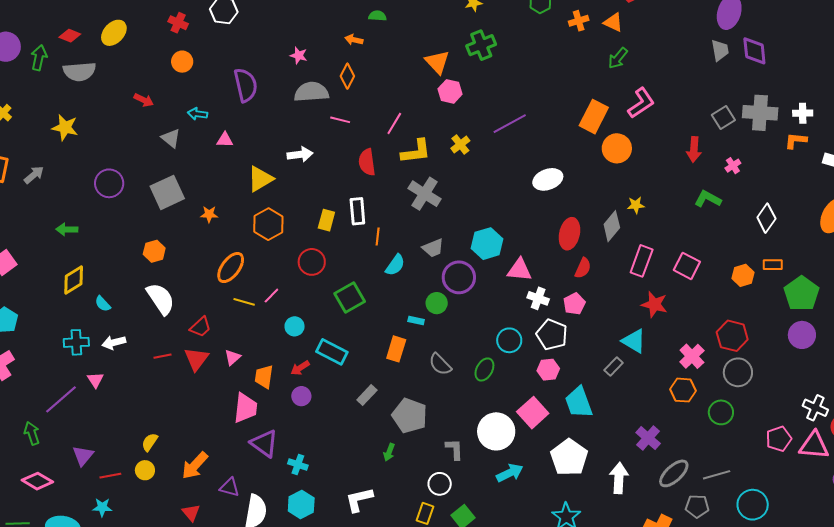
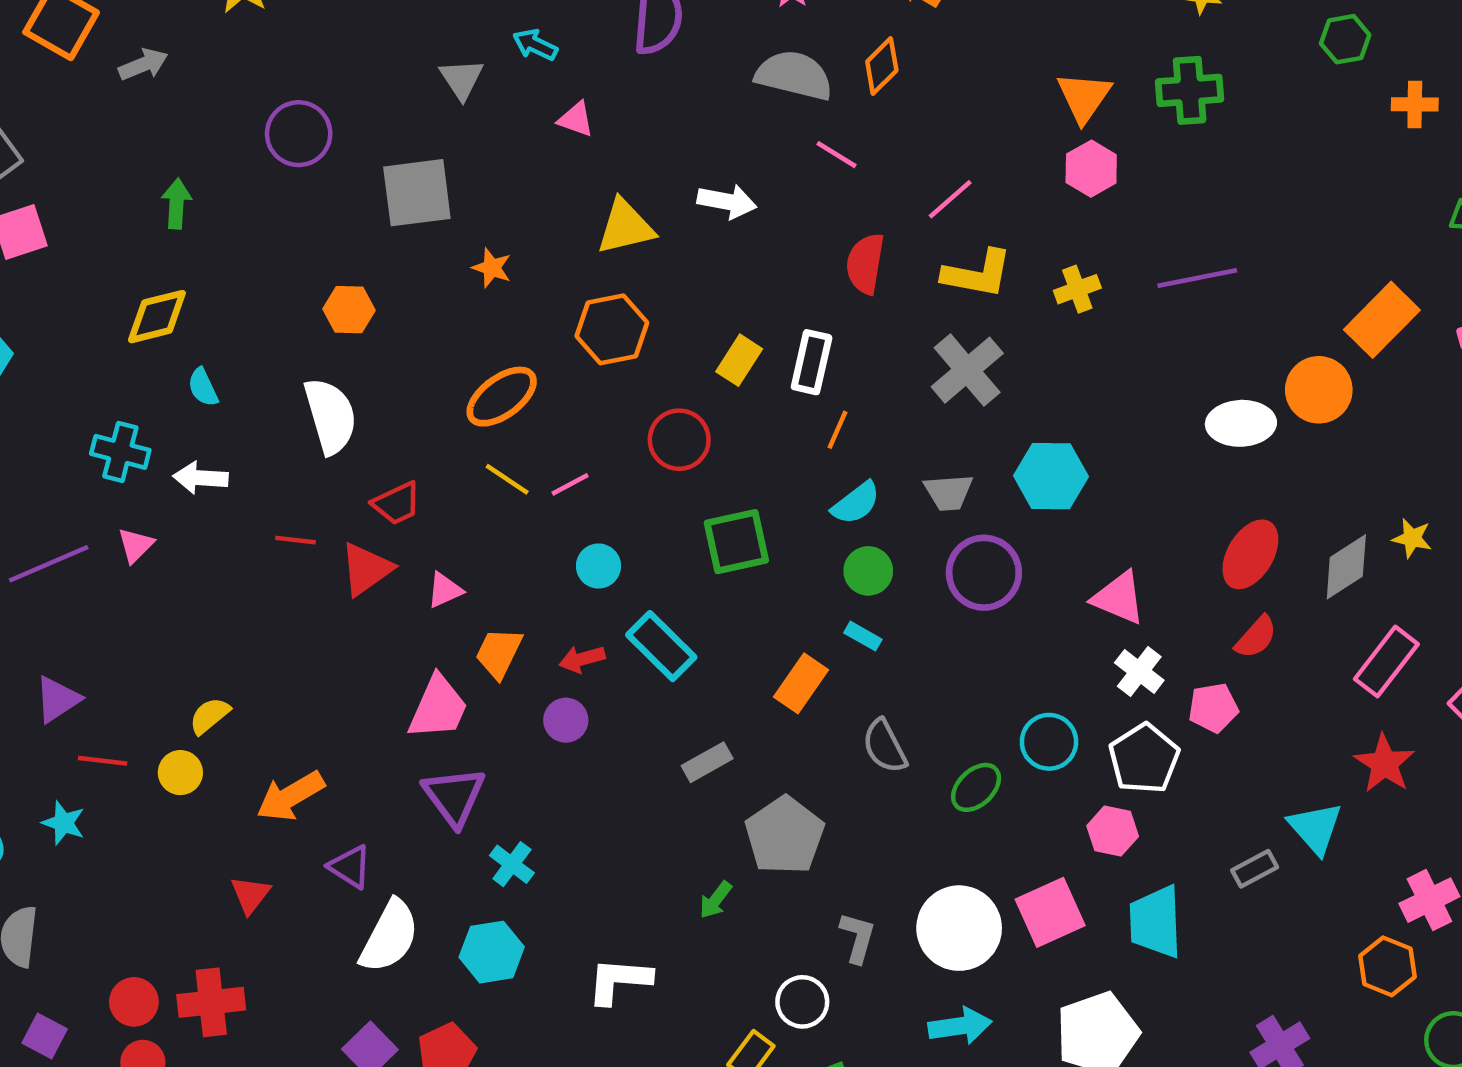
orange circle: (617, 148) -> (1319, 390), moved
green arrow: (67, 229) -> (177, 204), turned 75
cyan hexagon: (487, 244) -> (1051, 476), moved
green circle: (437, 303) -> (868, 571), moved

